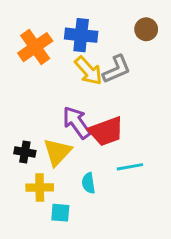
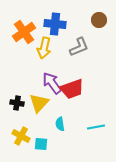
yellow arrow: (88, 71) -> (44, 48), moved, turned 55
cyan line: (130, 167) -> (96, 127), moved
yellow cross: (40, 188) -> (21, 136), moved, turned 30

